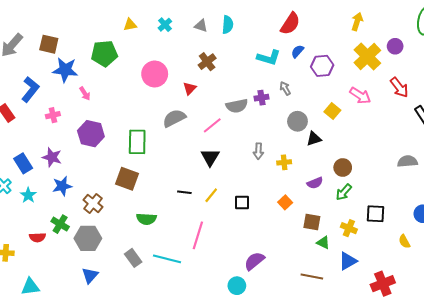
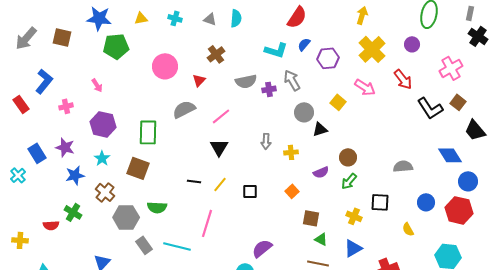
cyan cross: (165, 25) -> (175, 18), turned -32
purple circle: (395, 46) -> (412, 44), moved
blue star: (65, 70) -> (99, 18), moved
gray arrow: (285, 88) -> (292, 80), size x1.5
gray semicircle: (237, 106) -> (246, 81), moved
gray semicircle: (407, 161) -> (403, 166), moved
cyan star: (28, 195) -> (102, 158), moved
brown square: (312, 222) -> (311, 218), moved
gray hexagon: (88, 238) -> (126, 217), moved
green triangle: (323, 243) -> (321, 239), moved

